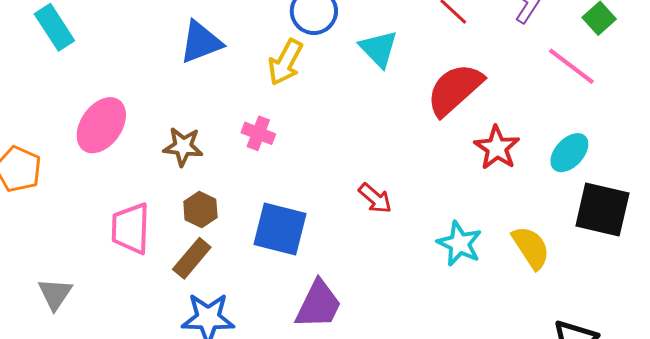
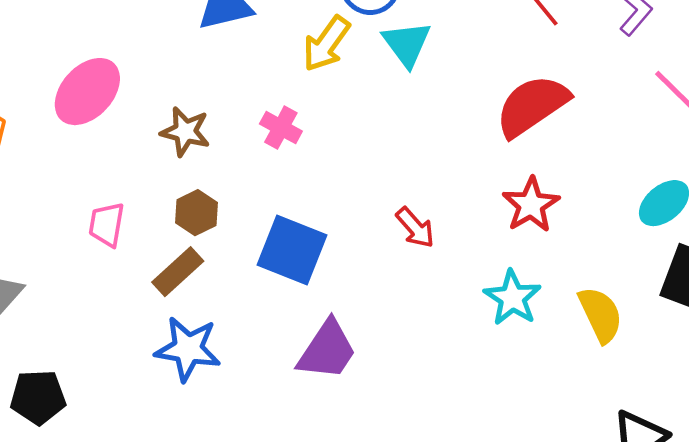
cyan triangle: (379, 49) -> (407, 44), moved
red star: (497, 148) -> (531, 205), moved
pink trapezoid: (131, 228) -> (107, 225), size x0.7

